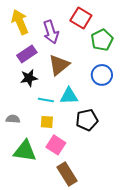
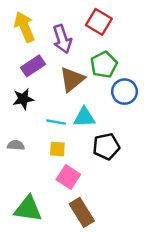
green pentagon: (102, 40) -> (104, 65), moved
black star: (29, 78) -> (23, 99), moved
green triangle: (25, 151) -> (28, 209), moved

